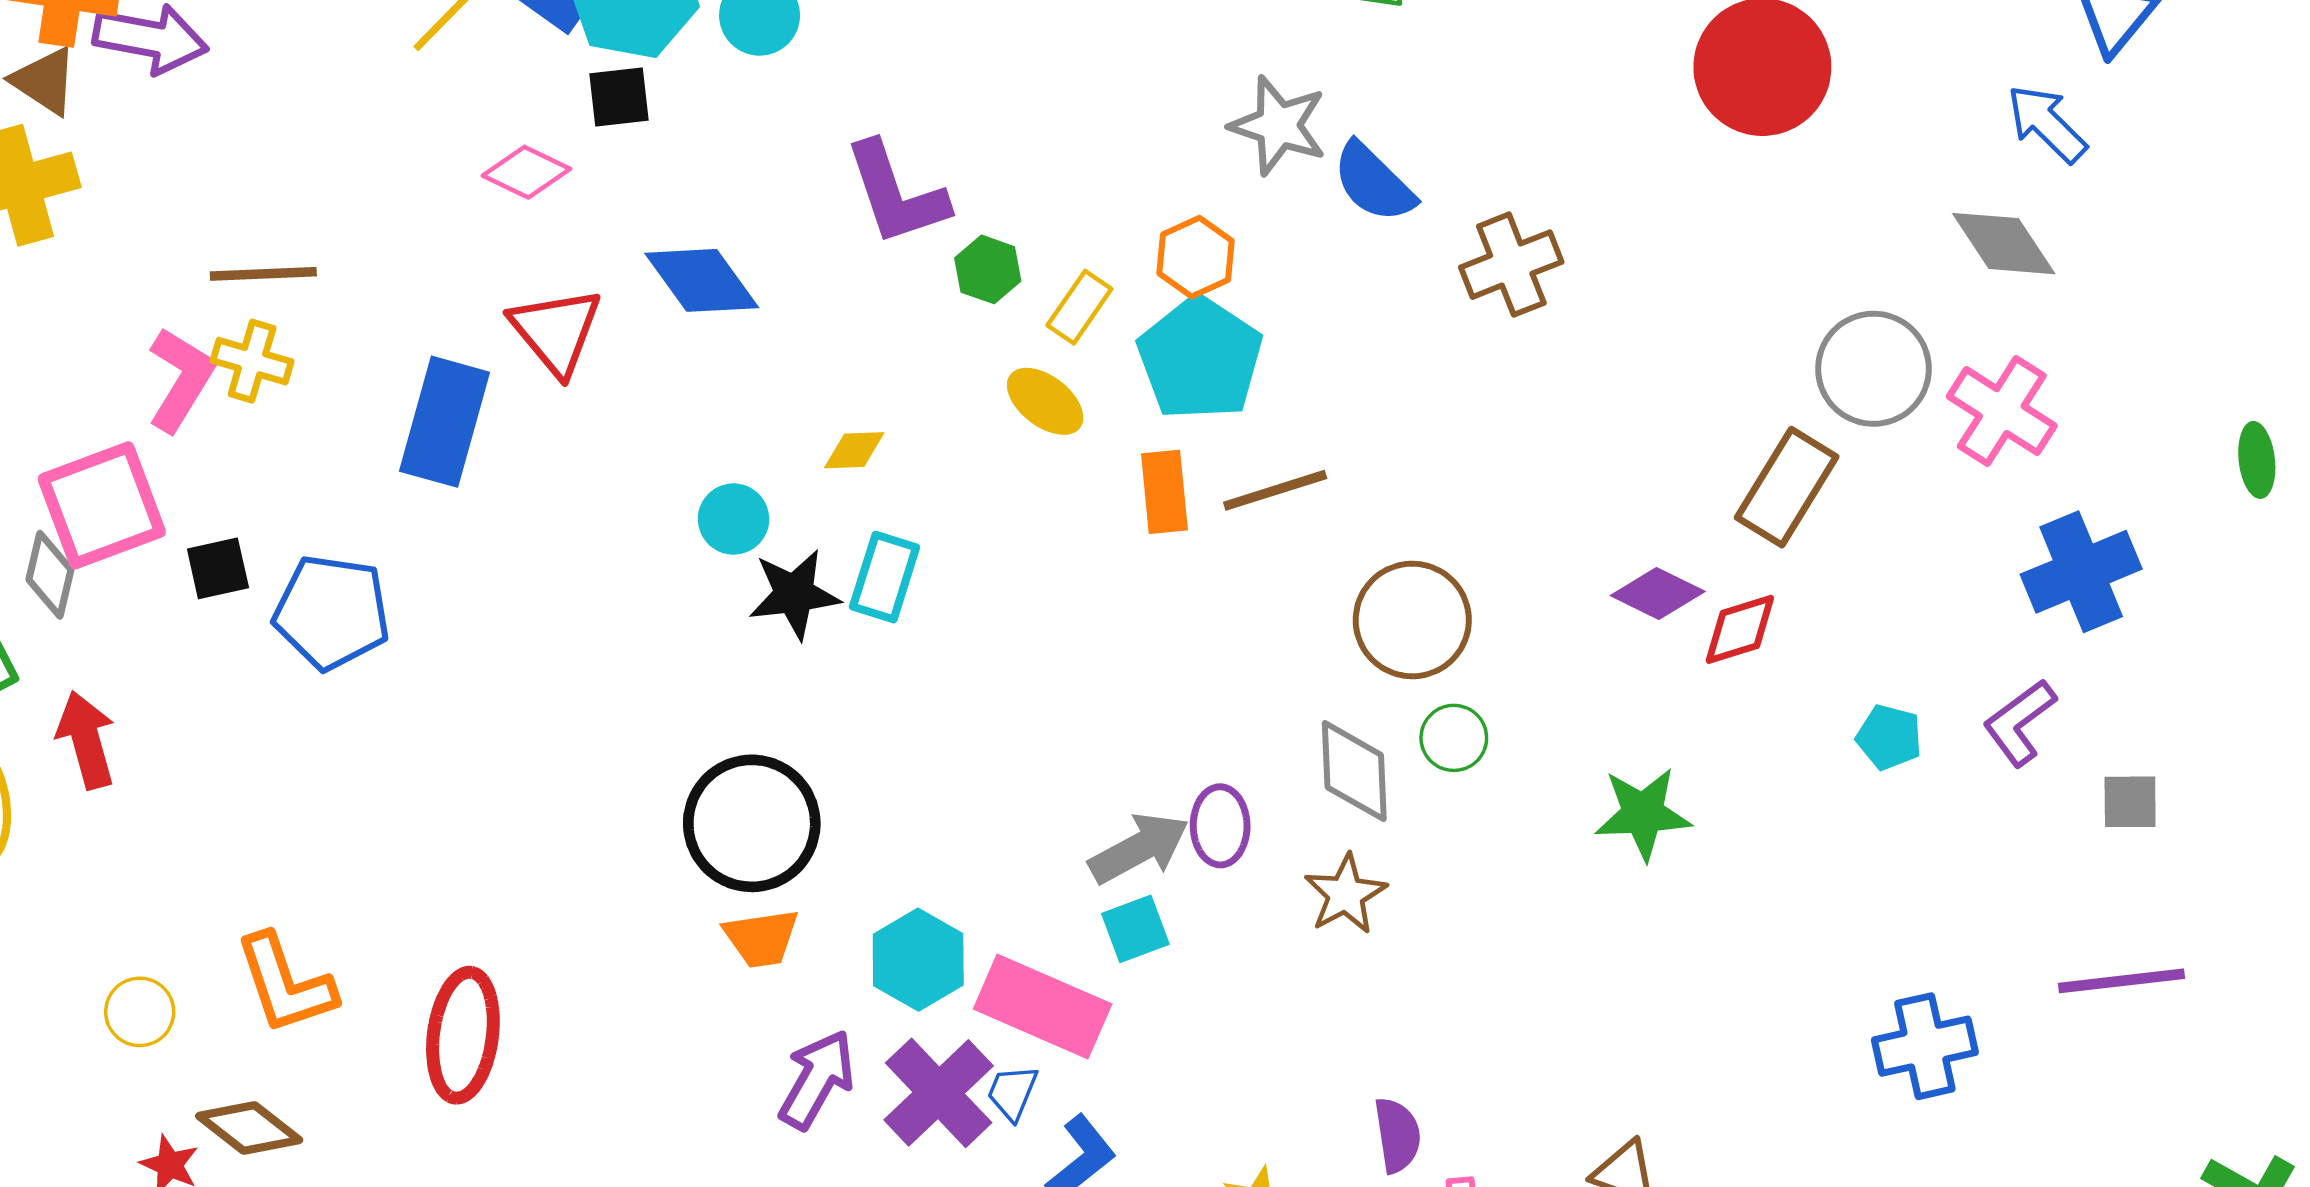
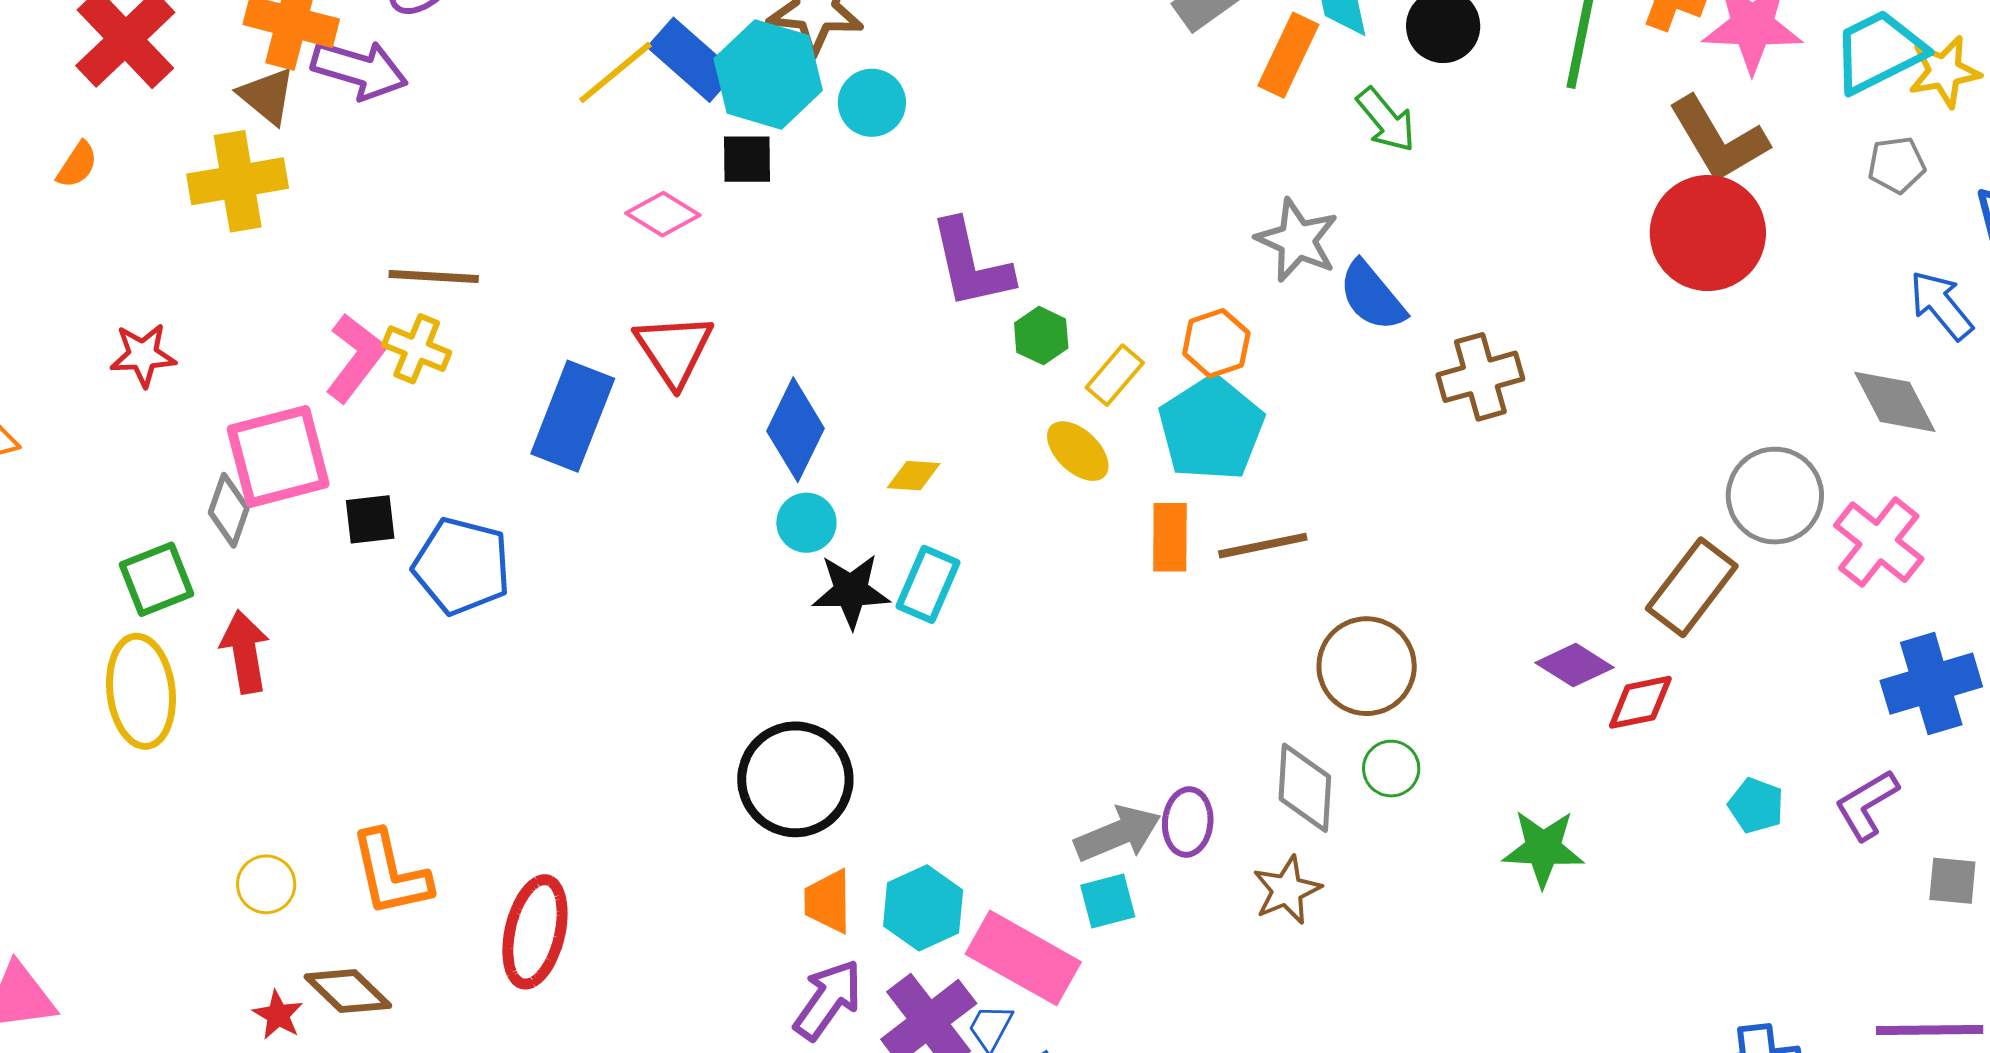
blue diamond: (702, 280) -> (796, 430), moved, turned 56
orange trapezoid: (761, 938) -> (828, 901), moved, turned 92

